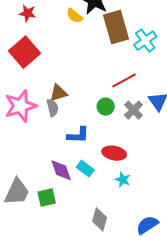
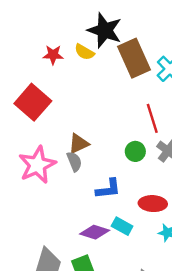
red star: (28, 13) -> (53, 55), moved
red line: (124, 81) -> (152, 118), turned -70
purple diamond: (61, 170) -> (95, 232), turned -45

